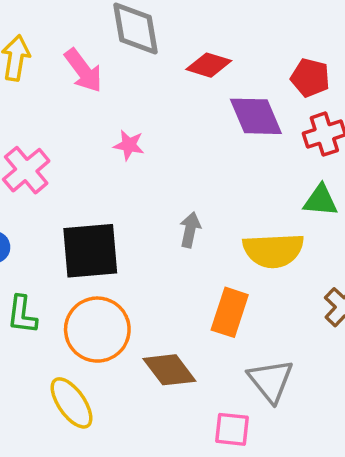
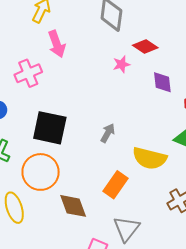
pink arrow: (83, 70) -> (57, 44), moved
purple diamond: (256, 116) -> (162, 82), size x0.7
pink star: (129, 145) -> (121, 64), moved, turned 30

